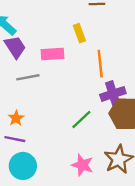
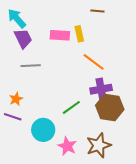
pink rectangle: (52, 54) -> (60, 35), moved
orange line: (100, 64) -> (94, 62), turned -55
cyan circle: (23, 166) -> (43, 130), moved

